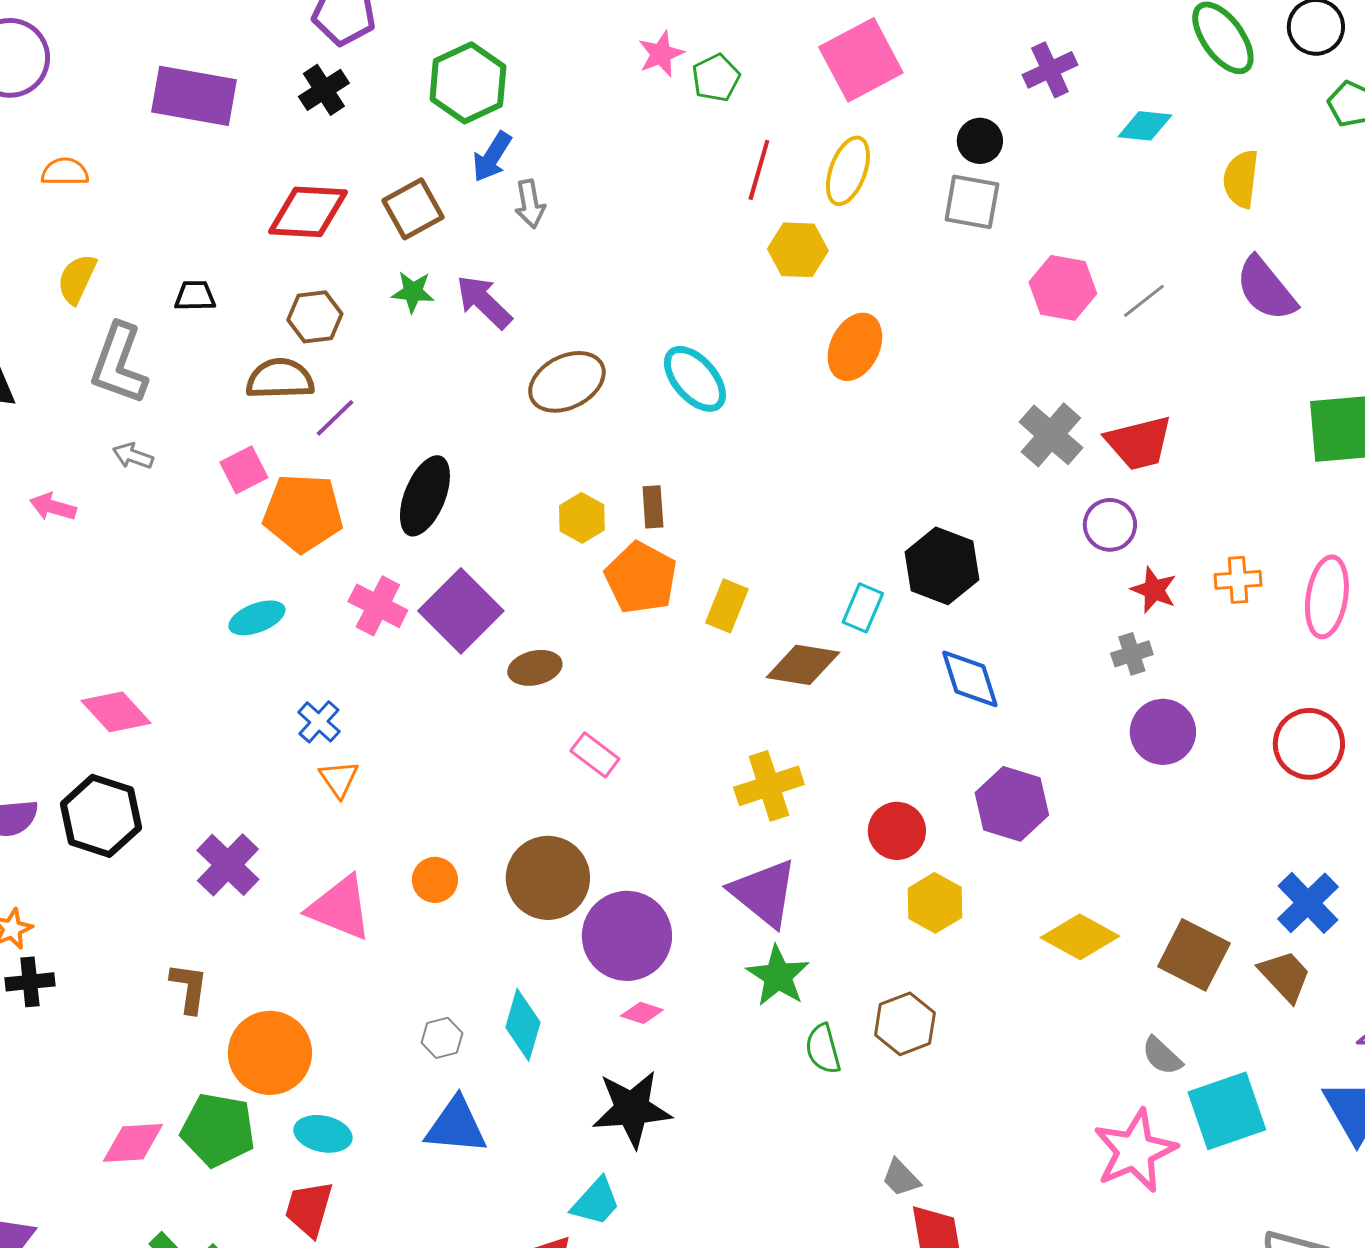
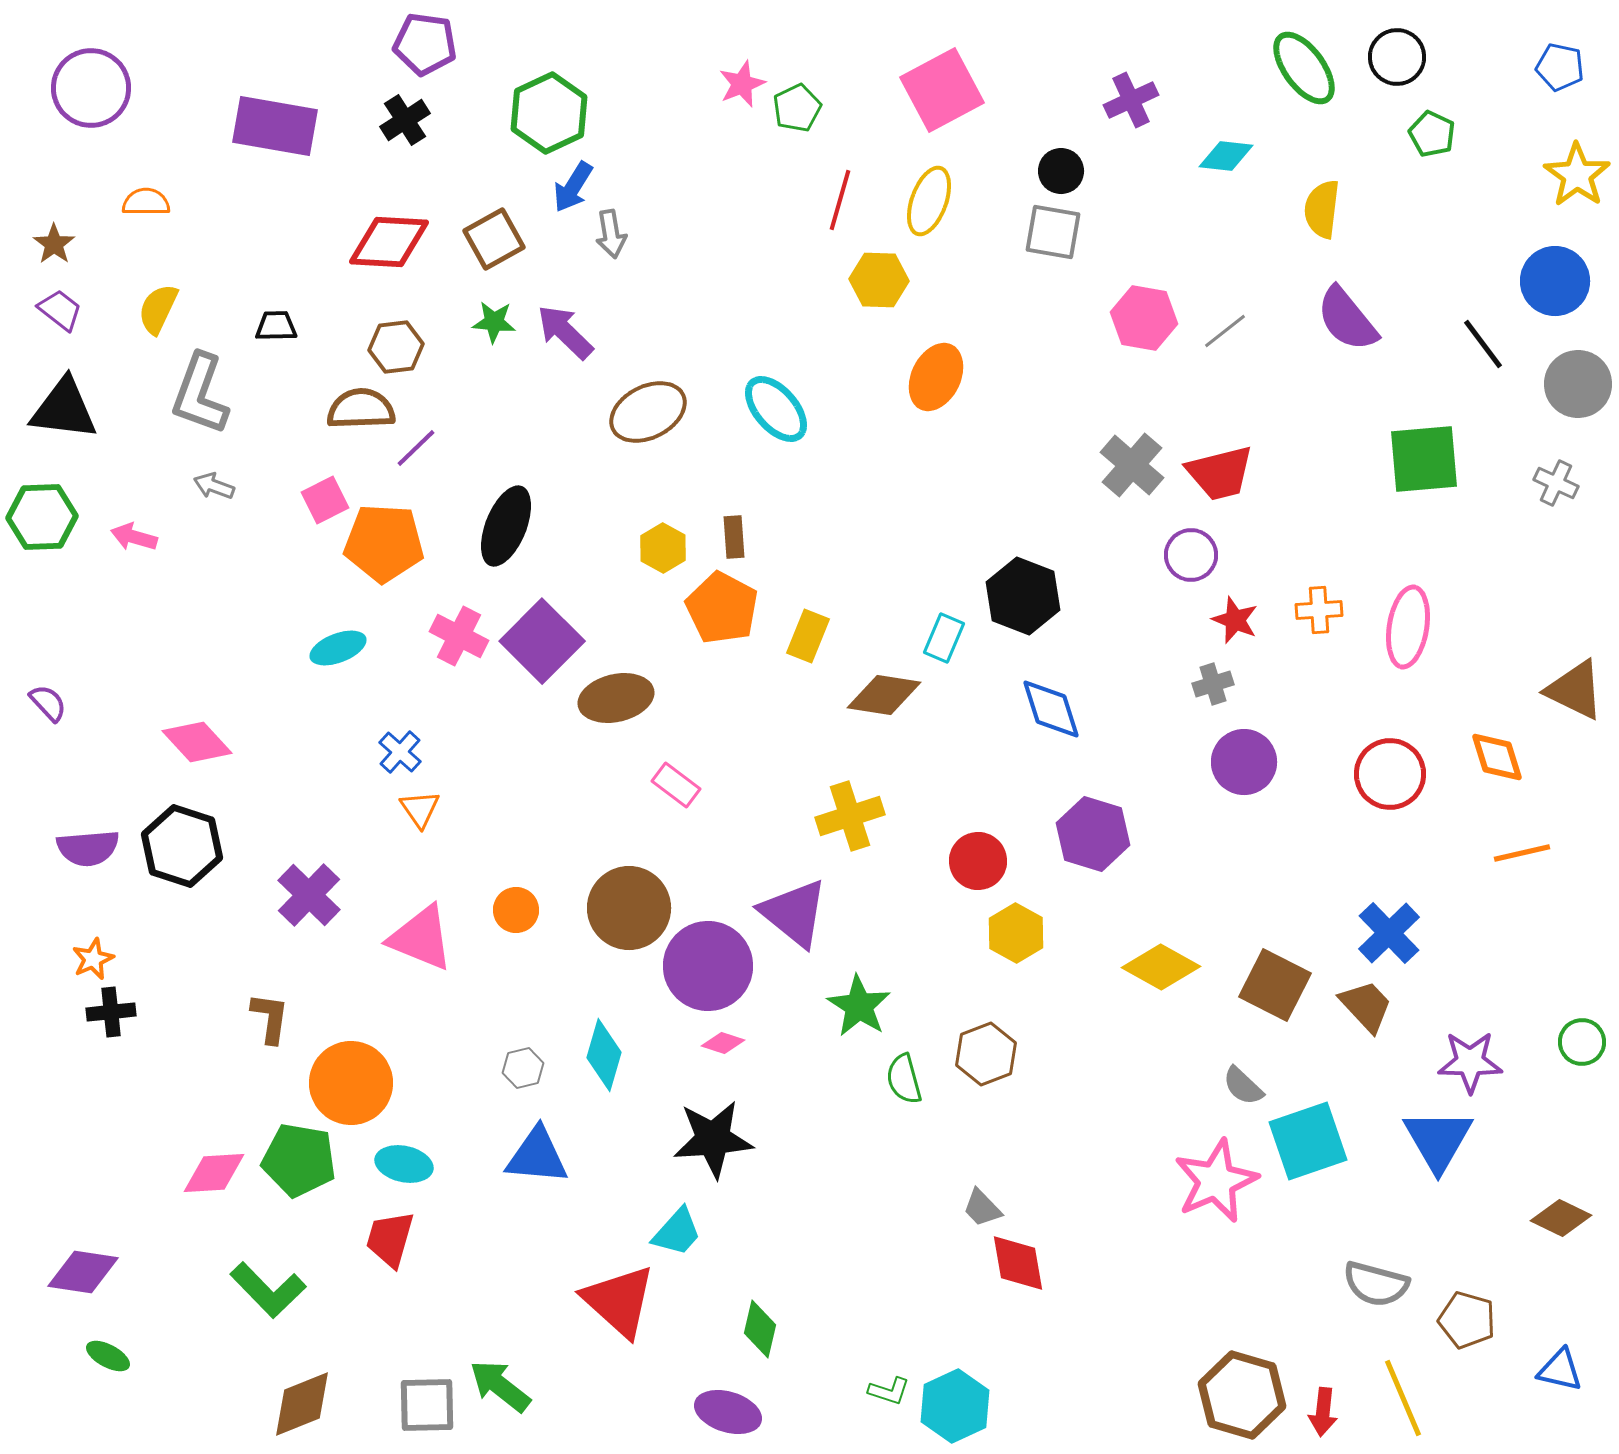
brown ellipse: (535, 668) -> (616, 698), size x1.4
purple triangle: (764, 893) -> (794, 913), moved

